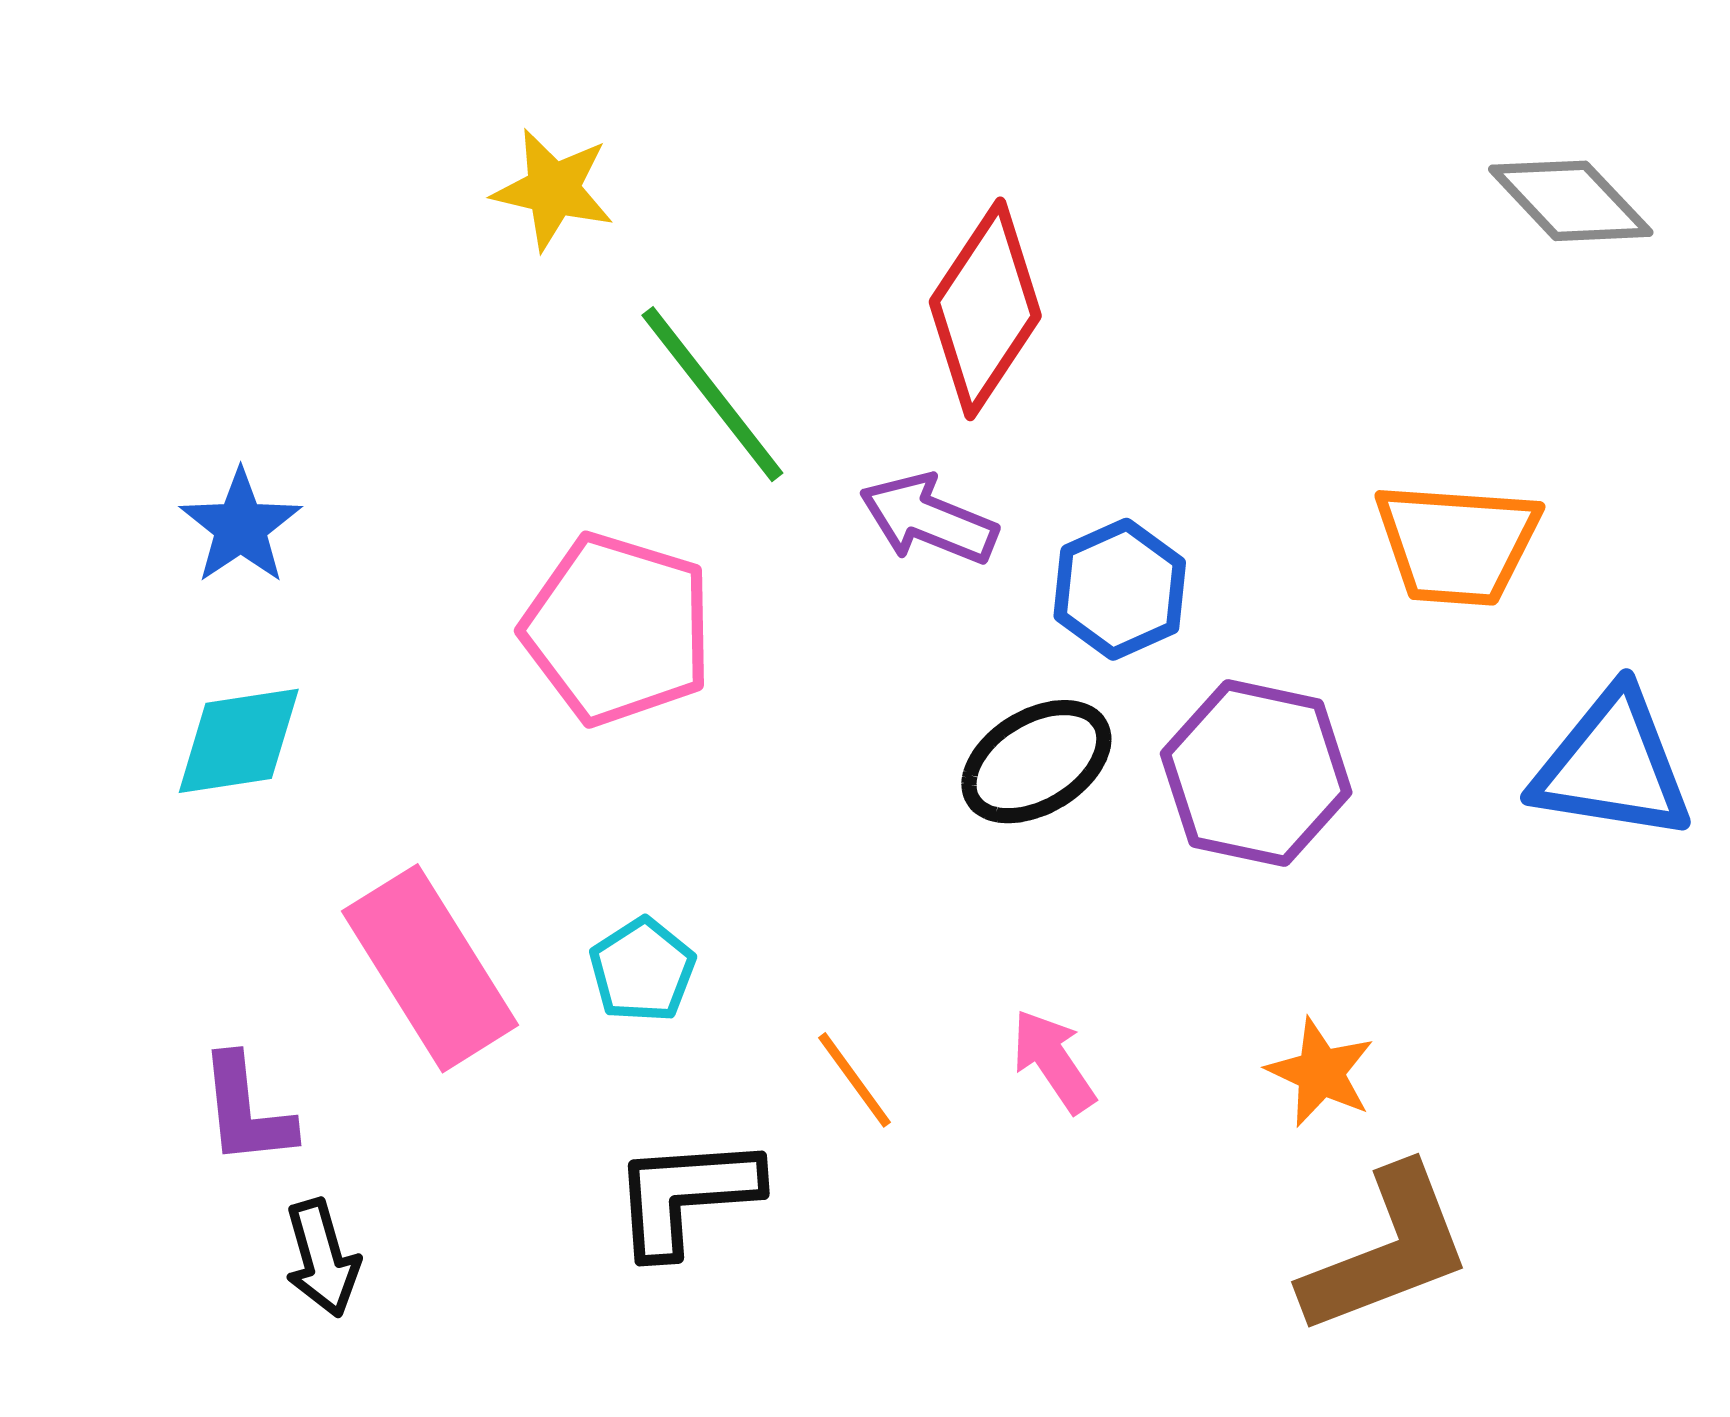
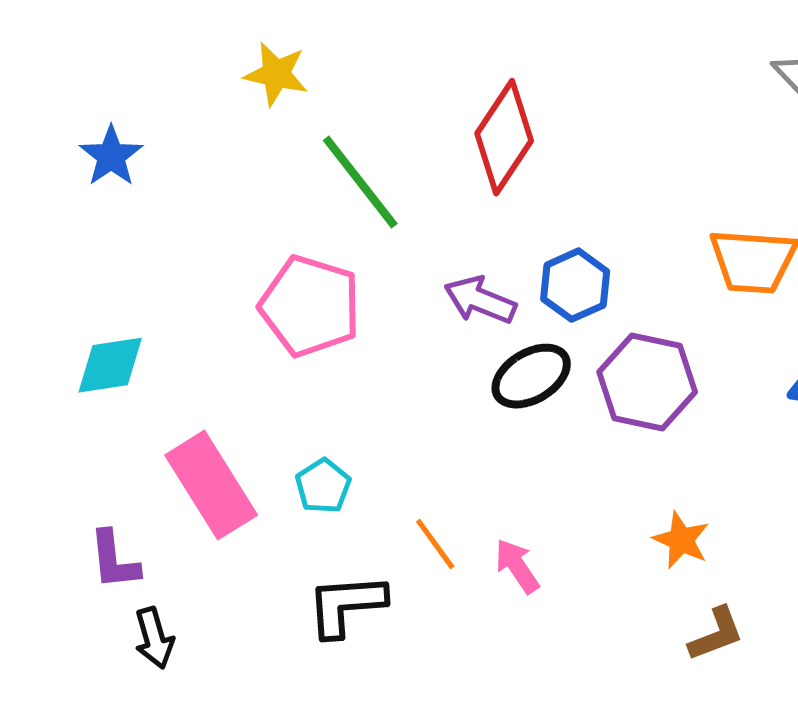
purple arrow: (928, 519) -> (480, 300), moved
blue star: (241, 527) -> (111, 156), moved
pink arrow: (1053, 1061) -> (517, 566), moved
brown L-shape: (1387, 1250) -> (716, 634), size x0.6

